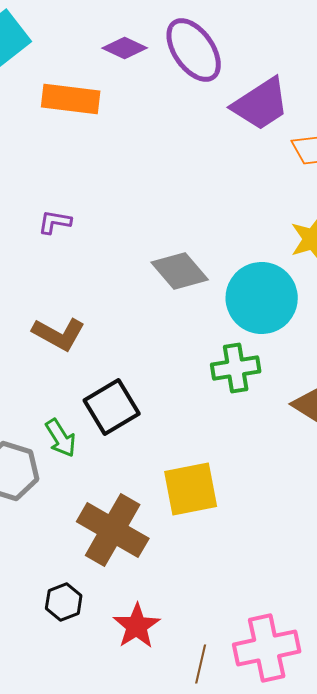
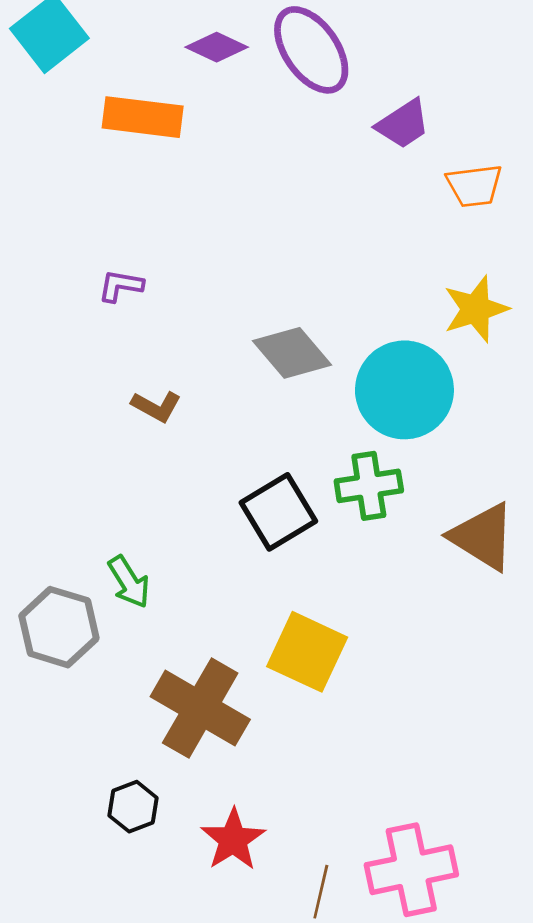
purple trapezoid: (261, 104) -> (403, 124), size x0.7
brown L-shape: (59, 334) -> (156, 406), moved, size x0.7
black square: (112, 407) -> (278, 512), moved
yellow square: (191, 489) -> (307, 652), turned 36

